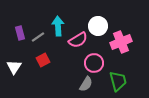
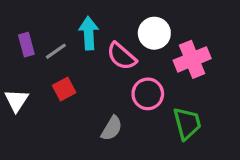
pink semicircle: (78, 40) -> (122, 56), turned 72
gray semicircle: (86, 84) -> (112, 128), moved

